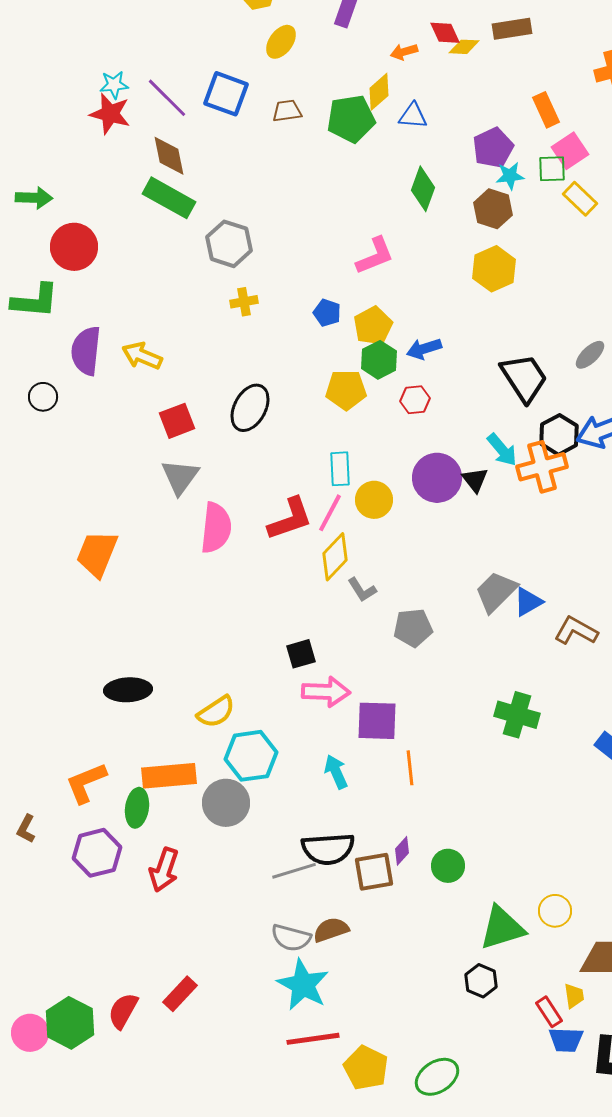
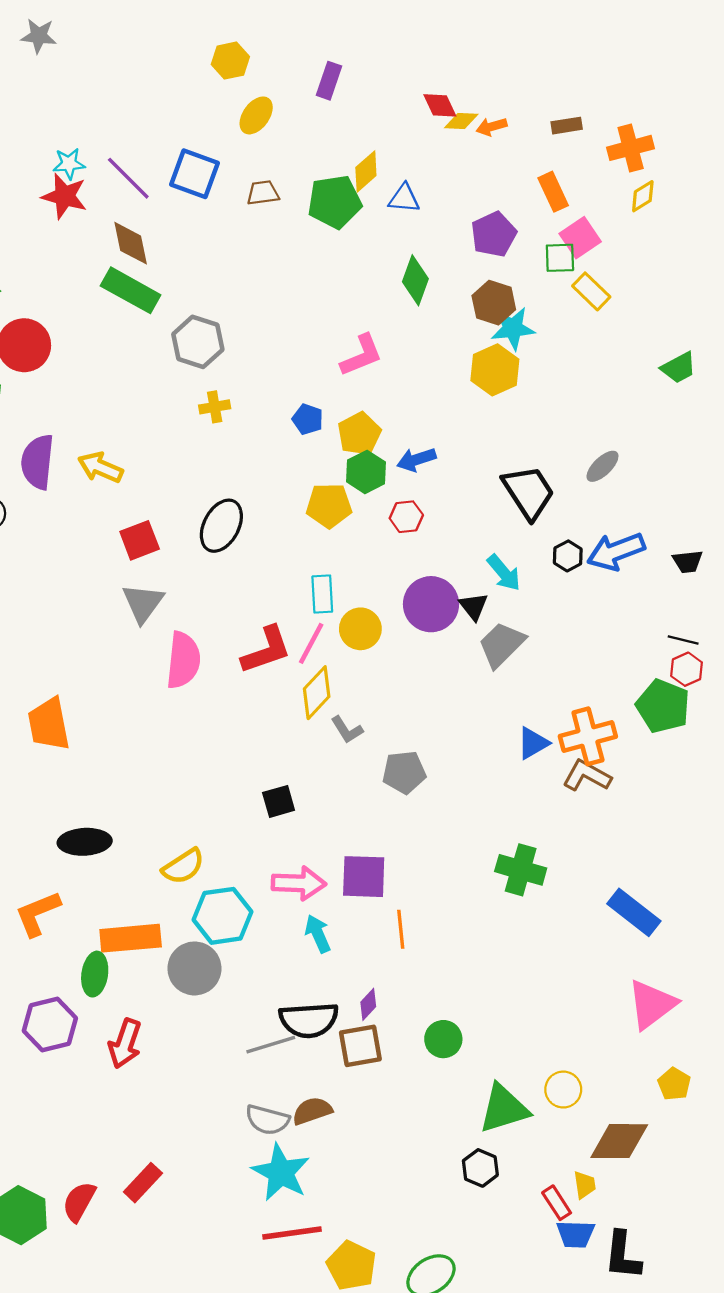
brown rectangle: (512, 29) -> (567, 126), moved, size x0.7
orange arrow: (404, 52) -> (492, 127), moved
cyan star: (510, 176) -> (513, 328), moved, size x1.4
black hexagon: (559, 435) -> (568, 556), size x0.7
orange cross: (542, 467) -> (588, 736), moved
orange trapezoid: (97, 554) -> (49, 724), moved, turned -33
gray trapezoid: (496, 592) -> (502, 645), moved
pink arrow: (326, 692) -> (299, 883), moved
orange L-shape: (86, 783) -> (38, 914), moved
purple diamond: (402, 851) -> (368, 1004), moved

